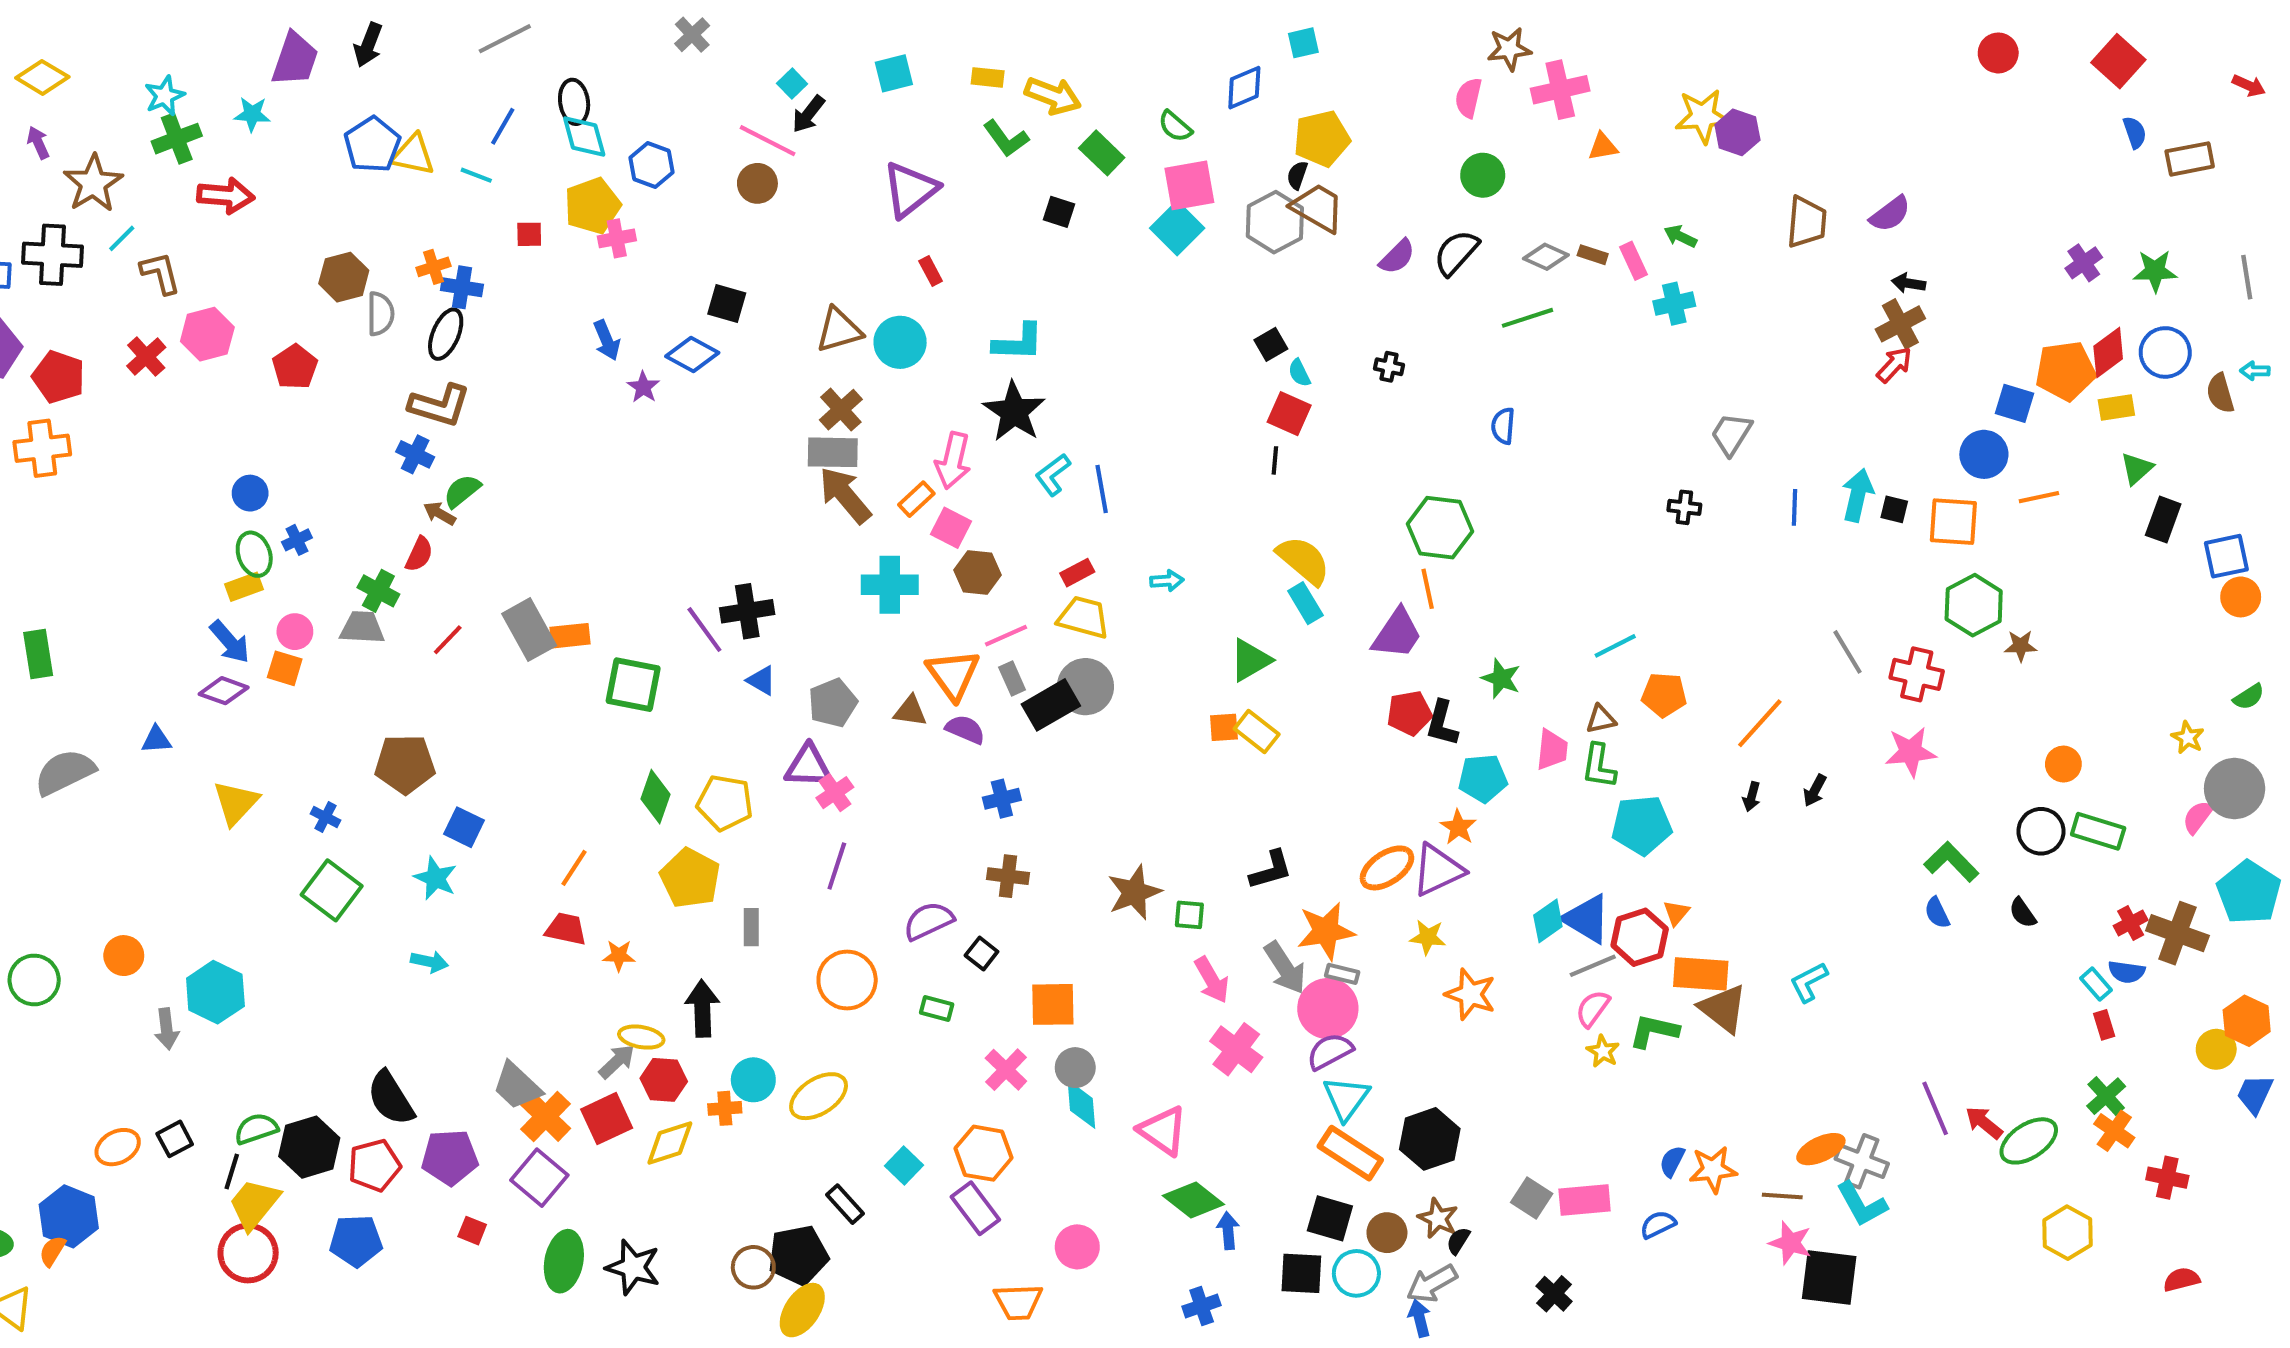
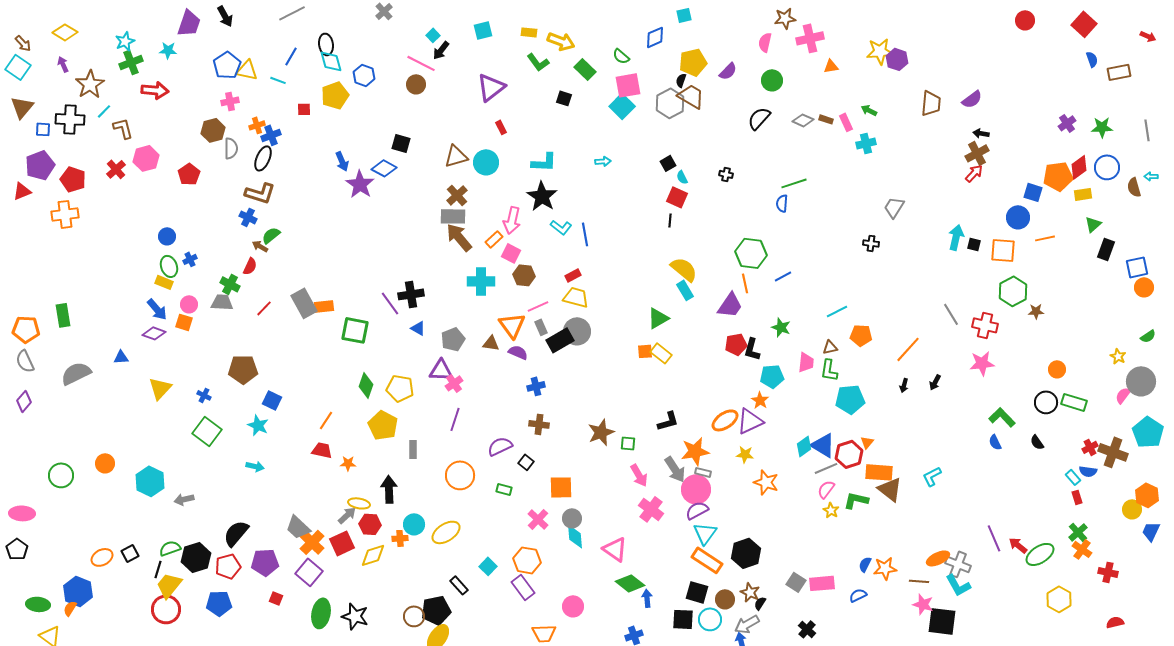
black arrow: (368, 45) -> (225, 16), turned -50
pink cross: (617, 238) -> (230, 101), moved
purple semicircle: (1397, 257) -> (728, 71), moved
blue cross: (462, 287) -> (271, 135), turned -30
green line: (1528, 318) -> (794, 183), moved
purple star: (643, 387) -> (360, 184), size x1.8
cyan L-shape: (1053, 475) -> (561, 227), turned -105
blue line: (1794, 507) -> (783, 276), moved, turned 60
cyan arrow: (1167, 581) -> (603, 161), moved
yellow rectangle: (244, 587) -> (164, 282), turned 42
gray arrow: (167, 1029) -> (184, 499), moved, turned 84
black semicircle: (391, 1098) -> (236, 533), turned 72

